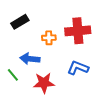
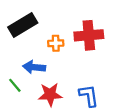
black rectangle: (20, 22) -> (23, 25), size x1.4
blue L-shape: (78, 68) -> (89, 96), moved, turned 60

